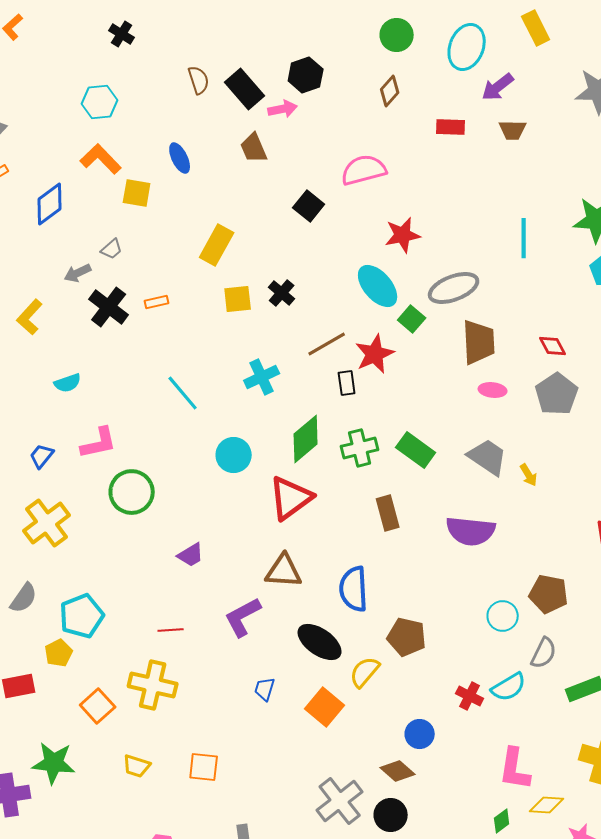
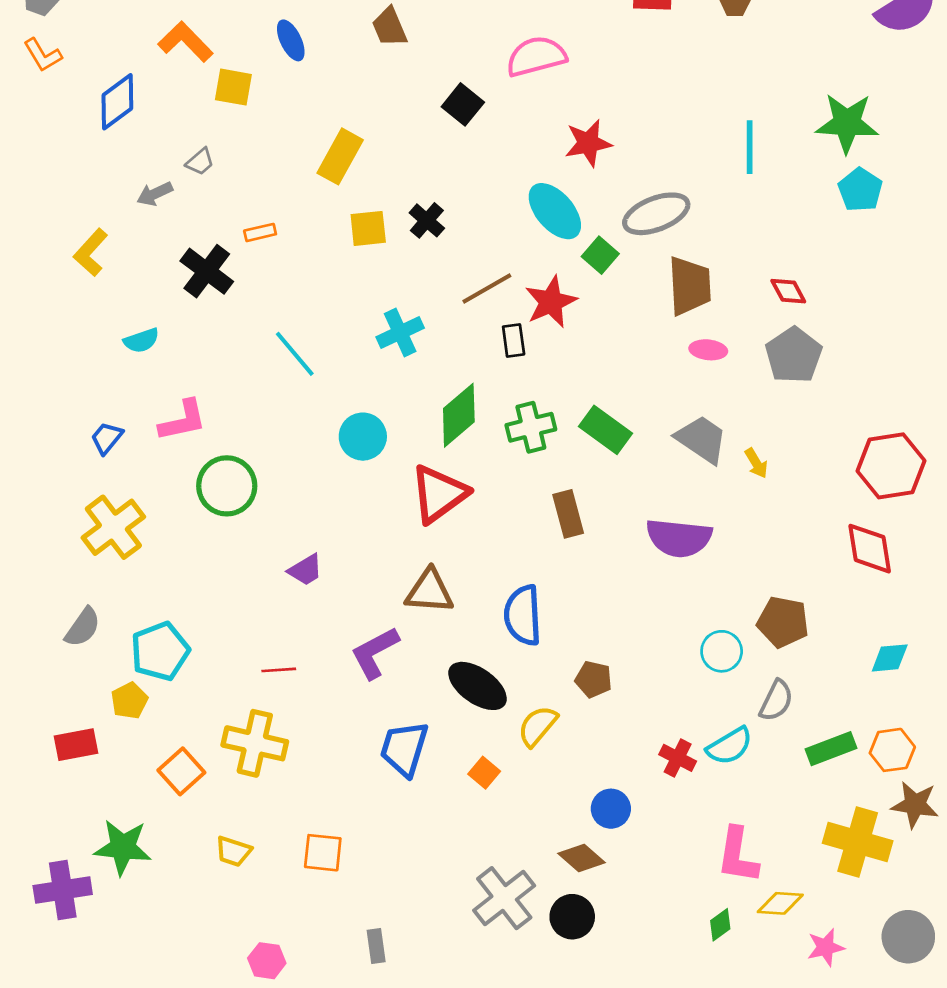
black cross: (109, 307) -> (207, 271), moved
brown pentagon: (407, 637) -> (594, 679), size x0.7
blue trapezoid: (265, 689) -> (404, 749), size x1.8
orange square: (325, 707) -> (484, 773), size x0.6

